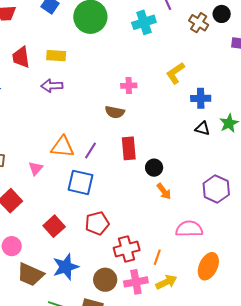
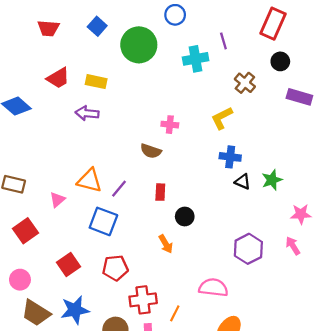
brown cross: (199, 23) -> (245, 83), moved
red trapezoid: (21, 57) -> (58, 78), turned -120
blue cross: (201, 98) -> (230, 157), moved
red rectangle: (129, 148) -> (160, 192), size x0.7
orange arrow: (164, 191) -> (166, 244), moved

